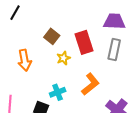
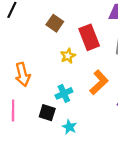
brown square: (52, 36) -> (55, 23), moved
orange arrow: (25, 60) -> (23, 75), moved

